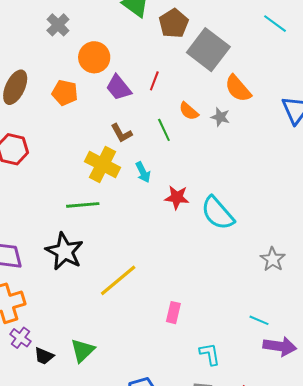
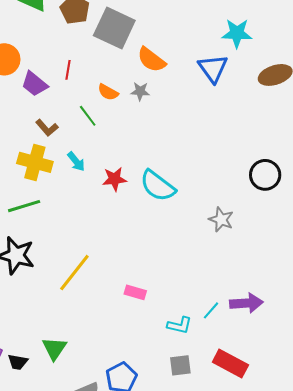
pink rectangle: (173, 313) -> (135, 292), turned -75
cyan line: (259, 320) -> (211, 310), moved, turned -60
cyan L-shape: (210, 354) -> (180, 325), turned 125

